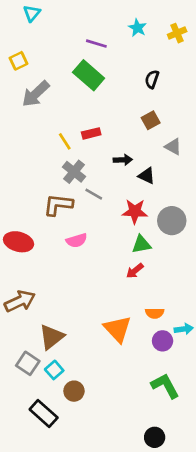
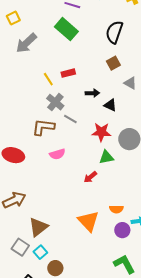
black semicircle: (152, 79) -> (114, 32), size x1.6
red arrow: (135, 271) -> (90, 177), moved

